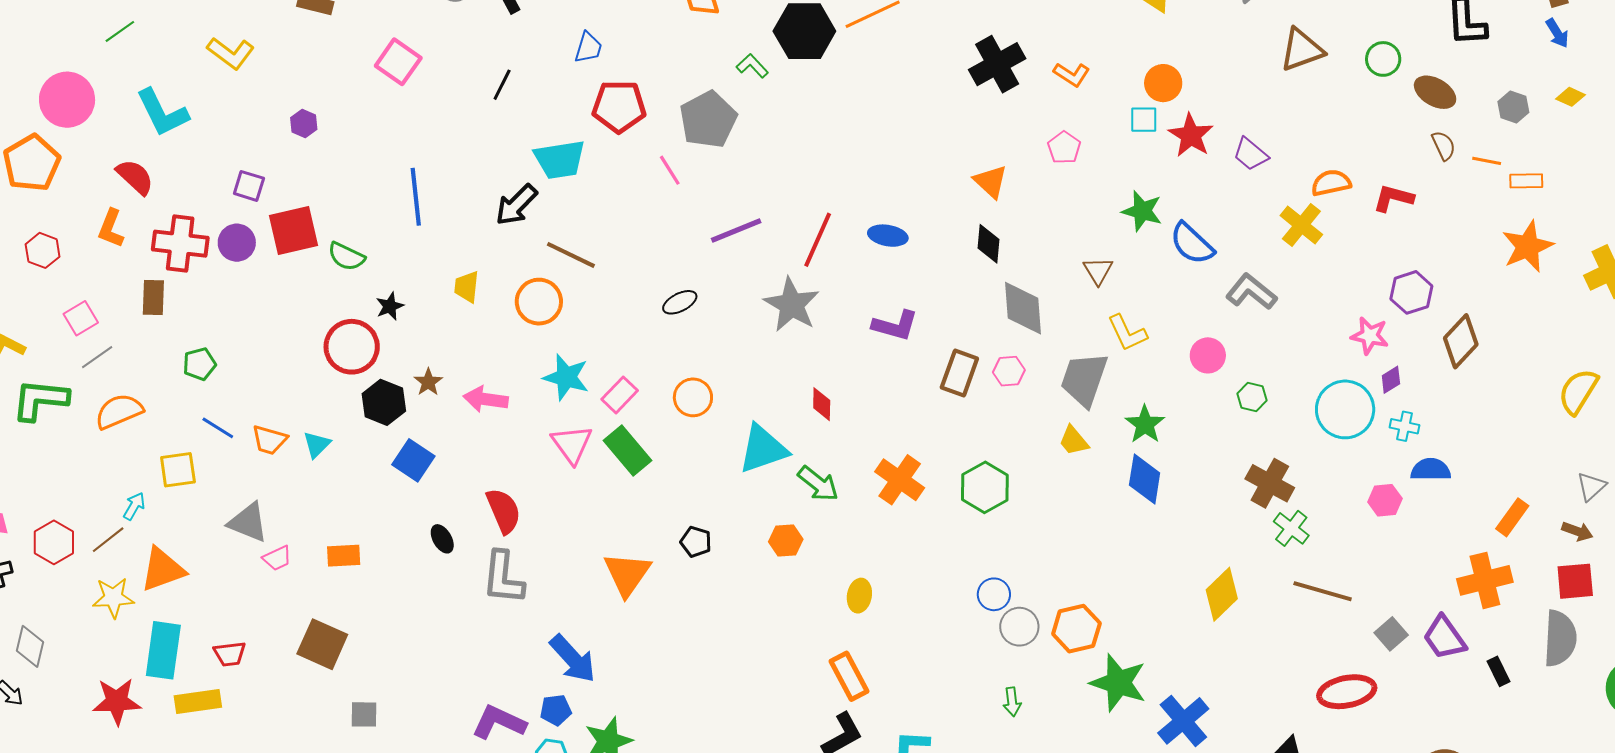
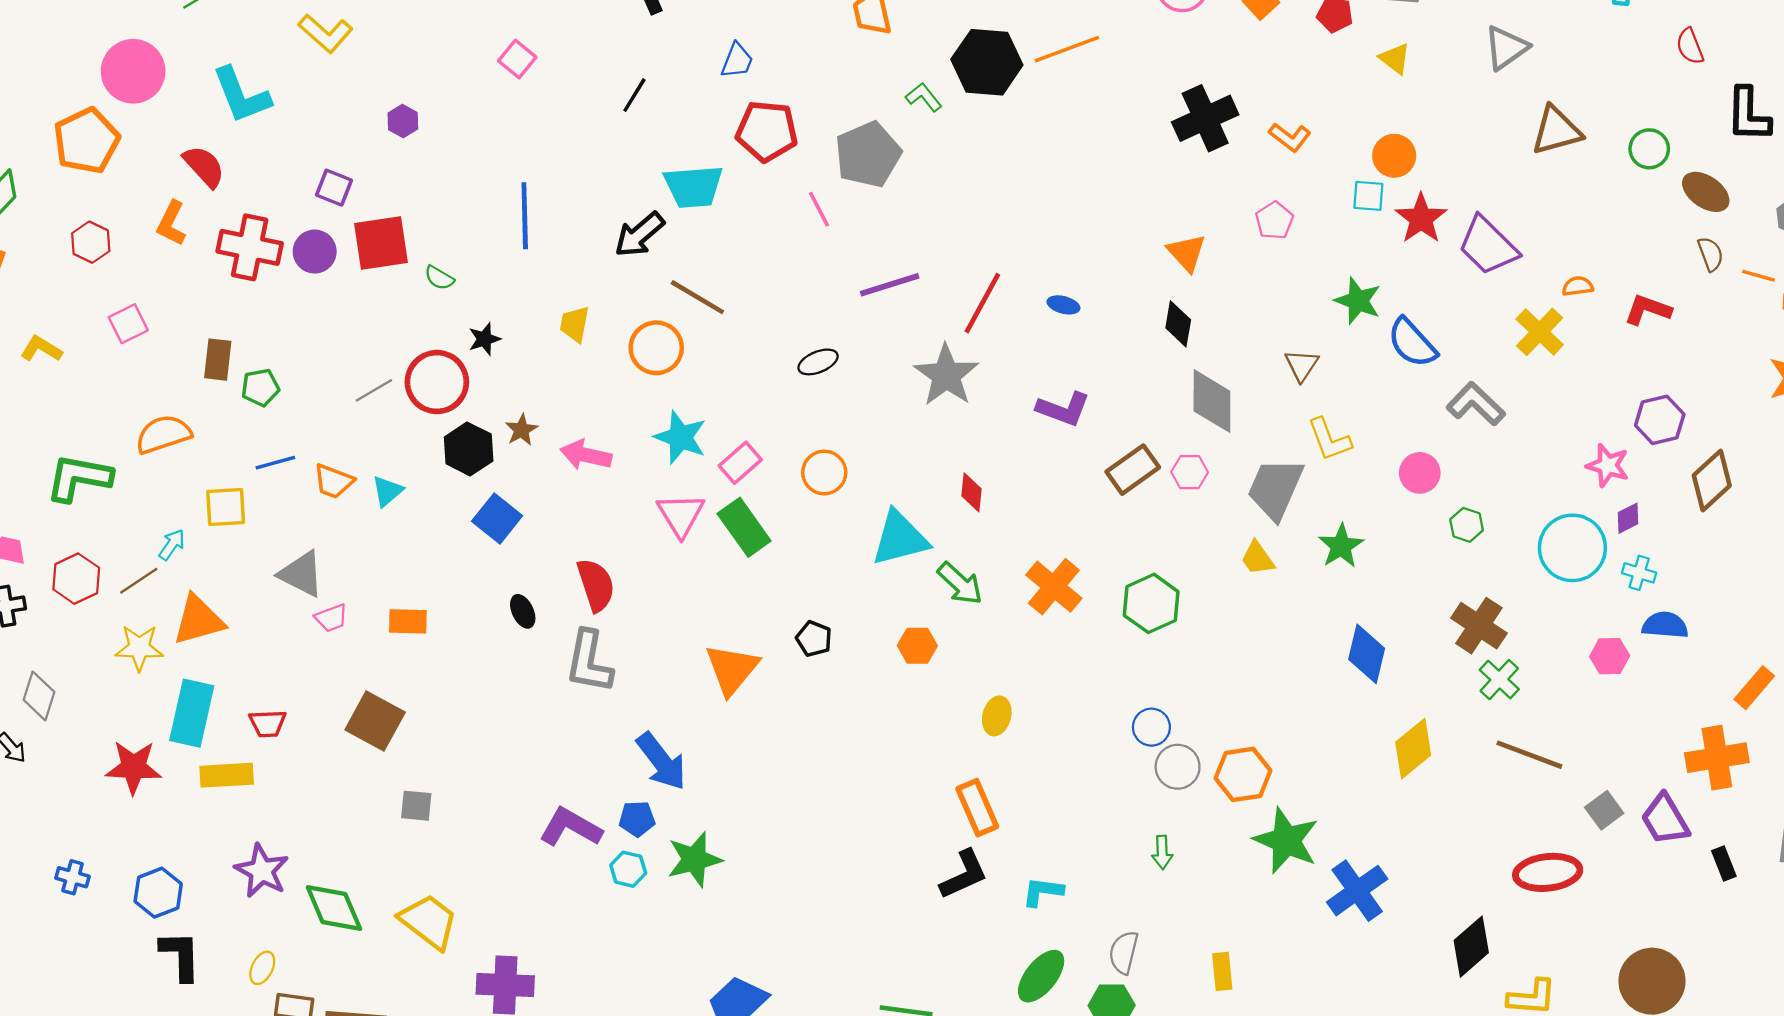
pink square: (398, 62) -> (517, 59), size x0.7
purple trapezoid: (1251, 154) -> (1488, 246), size x1.5
orange semicircle: (1331, 183) -> (1578, 286), size x0.7
blue ellipse: (888, 236) -> (1063, 305), size x0.7
green semicircle: (346, 256) -> (439, 278), size x0.7
brown rectangle: (153, 297) -> (218, 360), moved
gray line: (97, 357) -> (374, 390), moved
brown rectangle: (959, 373) -> (1133, 470), turned 30
green L-shape: (40, 400) -> (79, 478), moved
blue line: (218, 428) -> (275, 463), turned -52
blue diamond: (1145, 479) -> (1367, 654), moved

